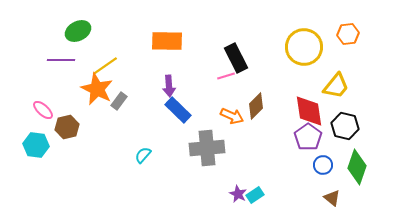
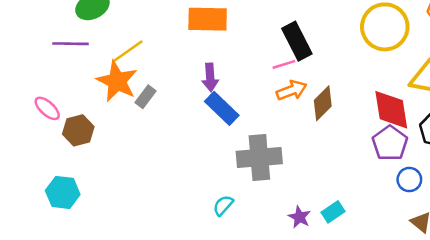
orange arrow: (232, 116) -> (292, 90), moved, turned -45
cyan hexagon: (36, 145) -> (63, 192), moved
cyan semicircle: (143, 155) -> (223, 205), moved
cyan rectangle: (255, 195) -> (333, 212), moved

